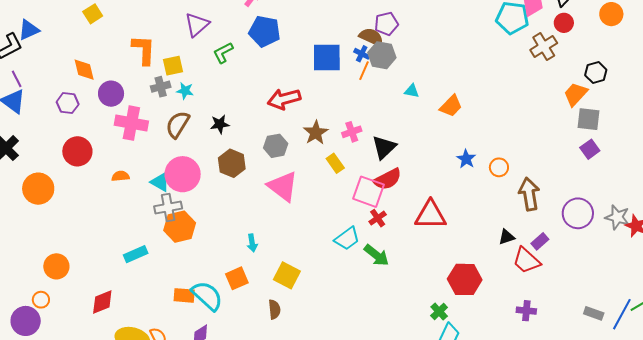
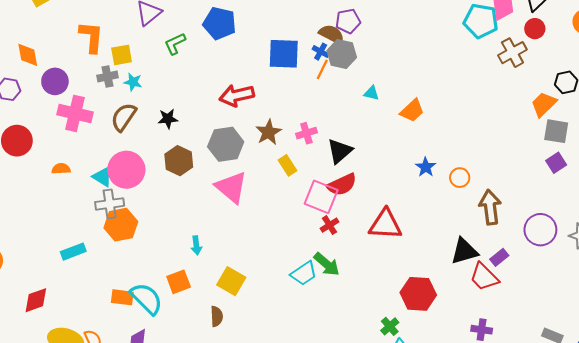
gray hexagon: (276, 146) -> (226, 144), size x1.4
black triangle: (506, 237) -> (464, 251), size x1.6
cyan trapezoid: (347, 239) -> (304, 273), moved

